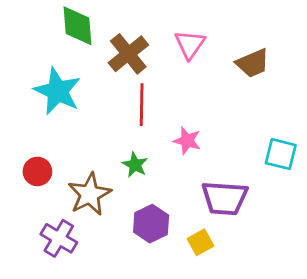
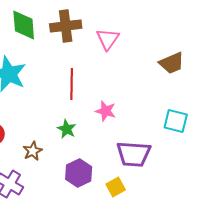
brown cross: (128, 54) -> (66, 26), moved, turned 32
brown trapezoid: (253, 63) -> (172, 63), moved
brown star: (90, 194) -> (33, 151), size x0.6

